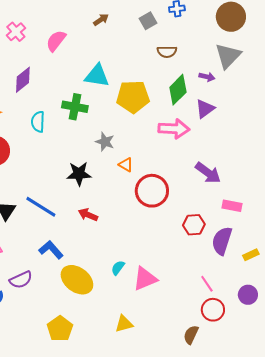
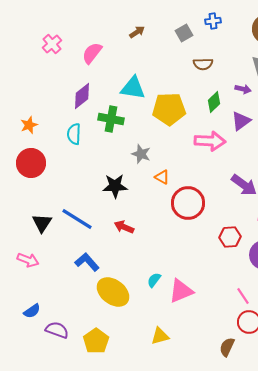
purple diamond: (23, 80) -> (82, 96), moved
green diamond: (178, 90) -> (214, 102), size x0.7
purple semicircle: (21, 280) -> (57, 330), moved, turned -135

